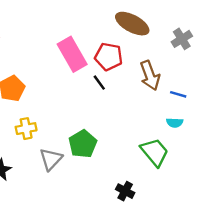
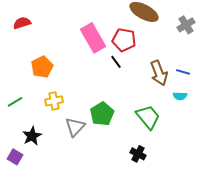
brown arrow: (150, 75) -> (159, 73), moved
green trapezoid: (155, 152) -> (148, 117), moved

